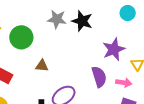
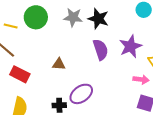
green circle: (21, 37) -> (36, 17), moved
purple semicircle: (99, 77) -> (101, 50), moved

